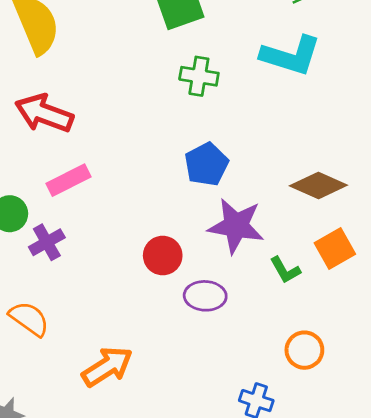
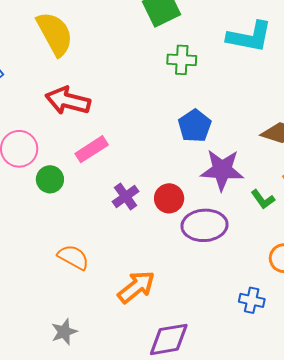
purple cross: (47, 242) -> (126, 197), moved
purple ellipse: (205, 296) -> (205, 225), size x1.4

